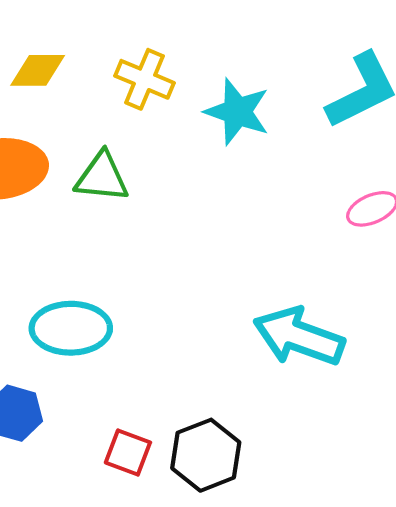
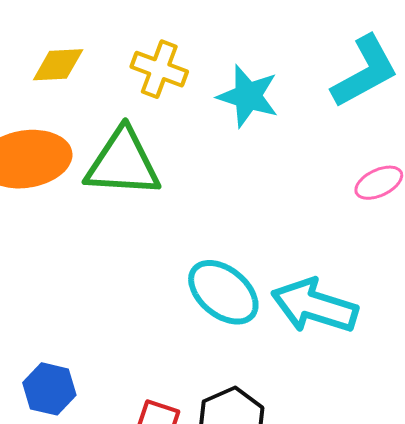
green triangle: (102, 177) -> (123, 163), size x1.5
cyan ellipse: (71, 328) -> (223, 292), moved, turned 42

